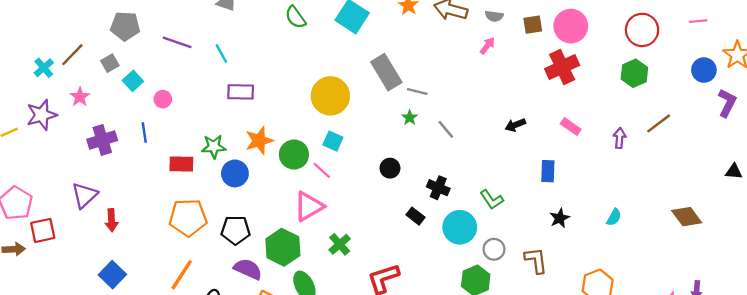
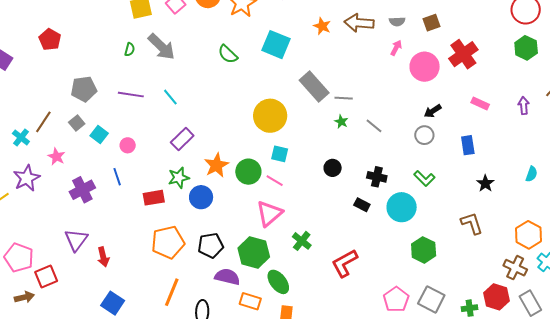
pink circle: (571, 26) -> (425, 67), moved
purple rectangle: (241, 92) -> (182, 139), moved, turned -35
gray circle: (494, 249) -> (424, 135), moved

